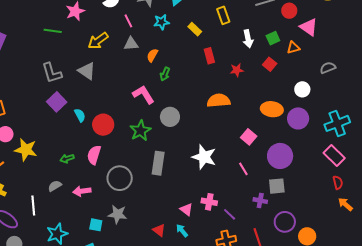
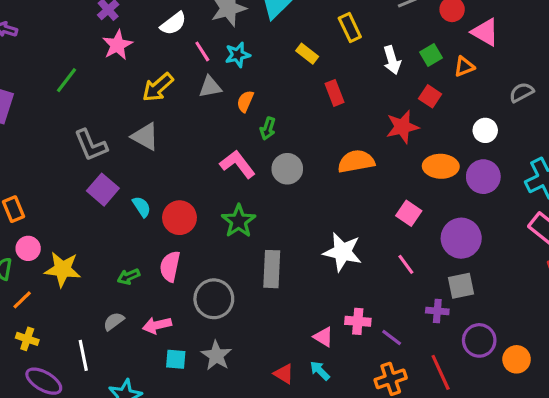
cyan star: (162, 22) -> (238, 55), moved
green line: (53, 31) -> (67, 80), moved, turned -54
red star: (237, 70) -> (402, 127), moved, size x1.5
gray circle: (170, 117) -> (287, 169), moved
gray star: (118, 214) -> (216, 356), turned 30
cyan square: (96, 225) -> (176, 359), moved

